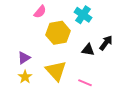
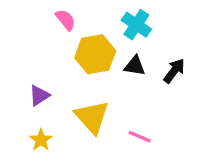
pink semicircle: (40, 12) -> (66, 20), turned -80
black triangle: (88, 50) -> (135, 66), moved
yellow star: (25, 77) -> (41, 140), moved

